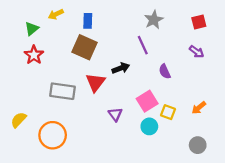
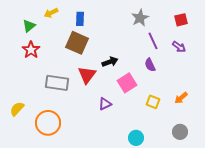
purple line: (143, 45) -> (153, 41), moved
pink square: (147, 101) -> (127, 83), moved
purple triangle: (115, 114) -> (105, 104), turned 40
cyan circle: (149, 126) -> (136, 138), moved

